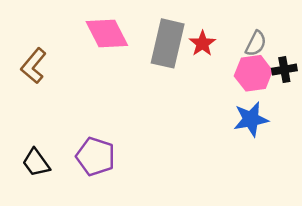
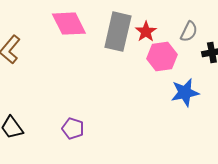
pink hexagon: (253, 73) -> (162, 57), moved
purple pentagon: (96, 156) -> (73, 129), moved, size x0.7

